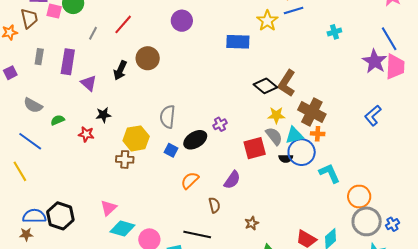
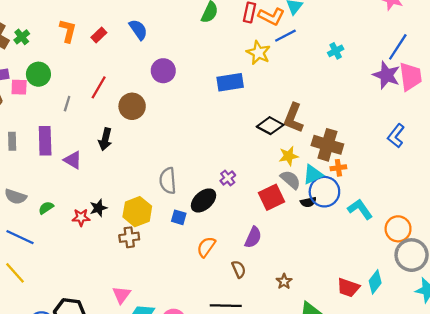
blue line: (389, 39) -> (398, 47), turned 75
brown circle: (148, 58) -> (132, 106), moved
black star: (103, 115) -> (98, 208), moved

